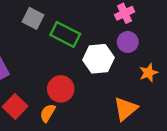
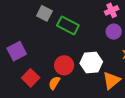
white hexagon: (99, 59) -> (91, 63), moved

